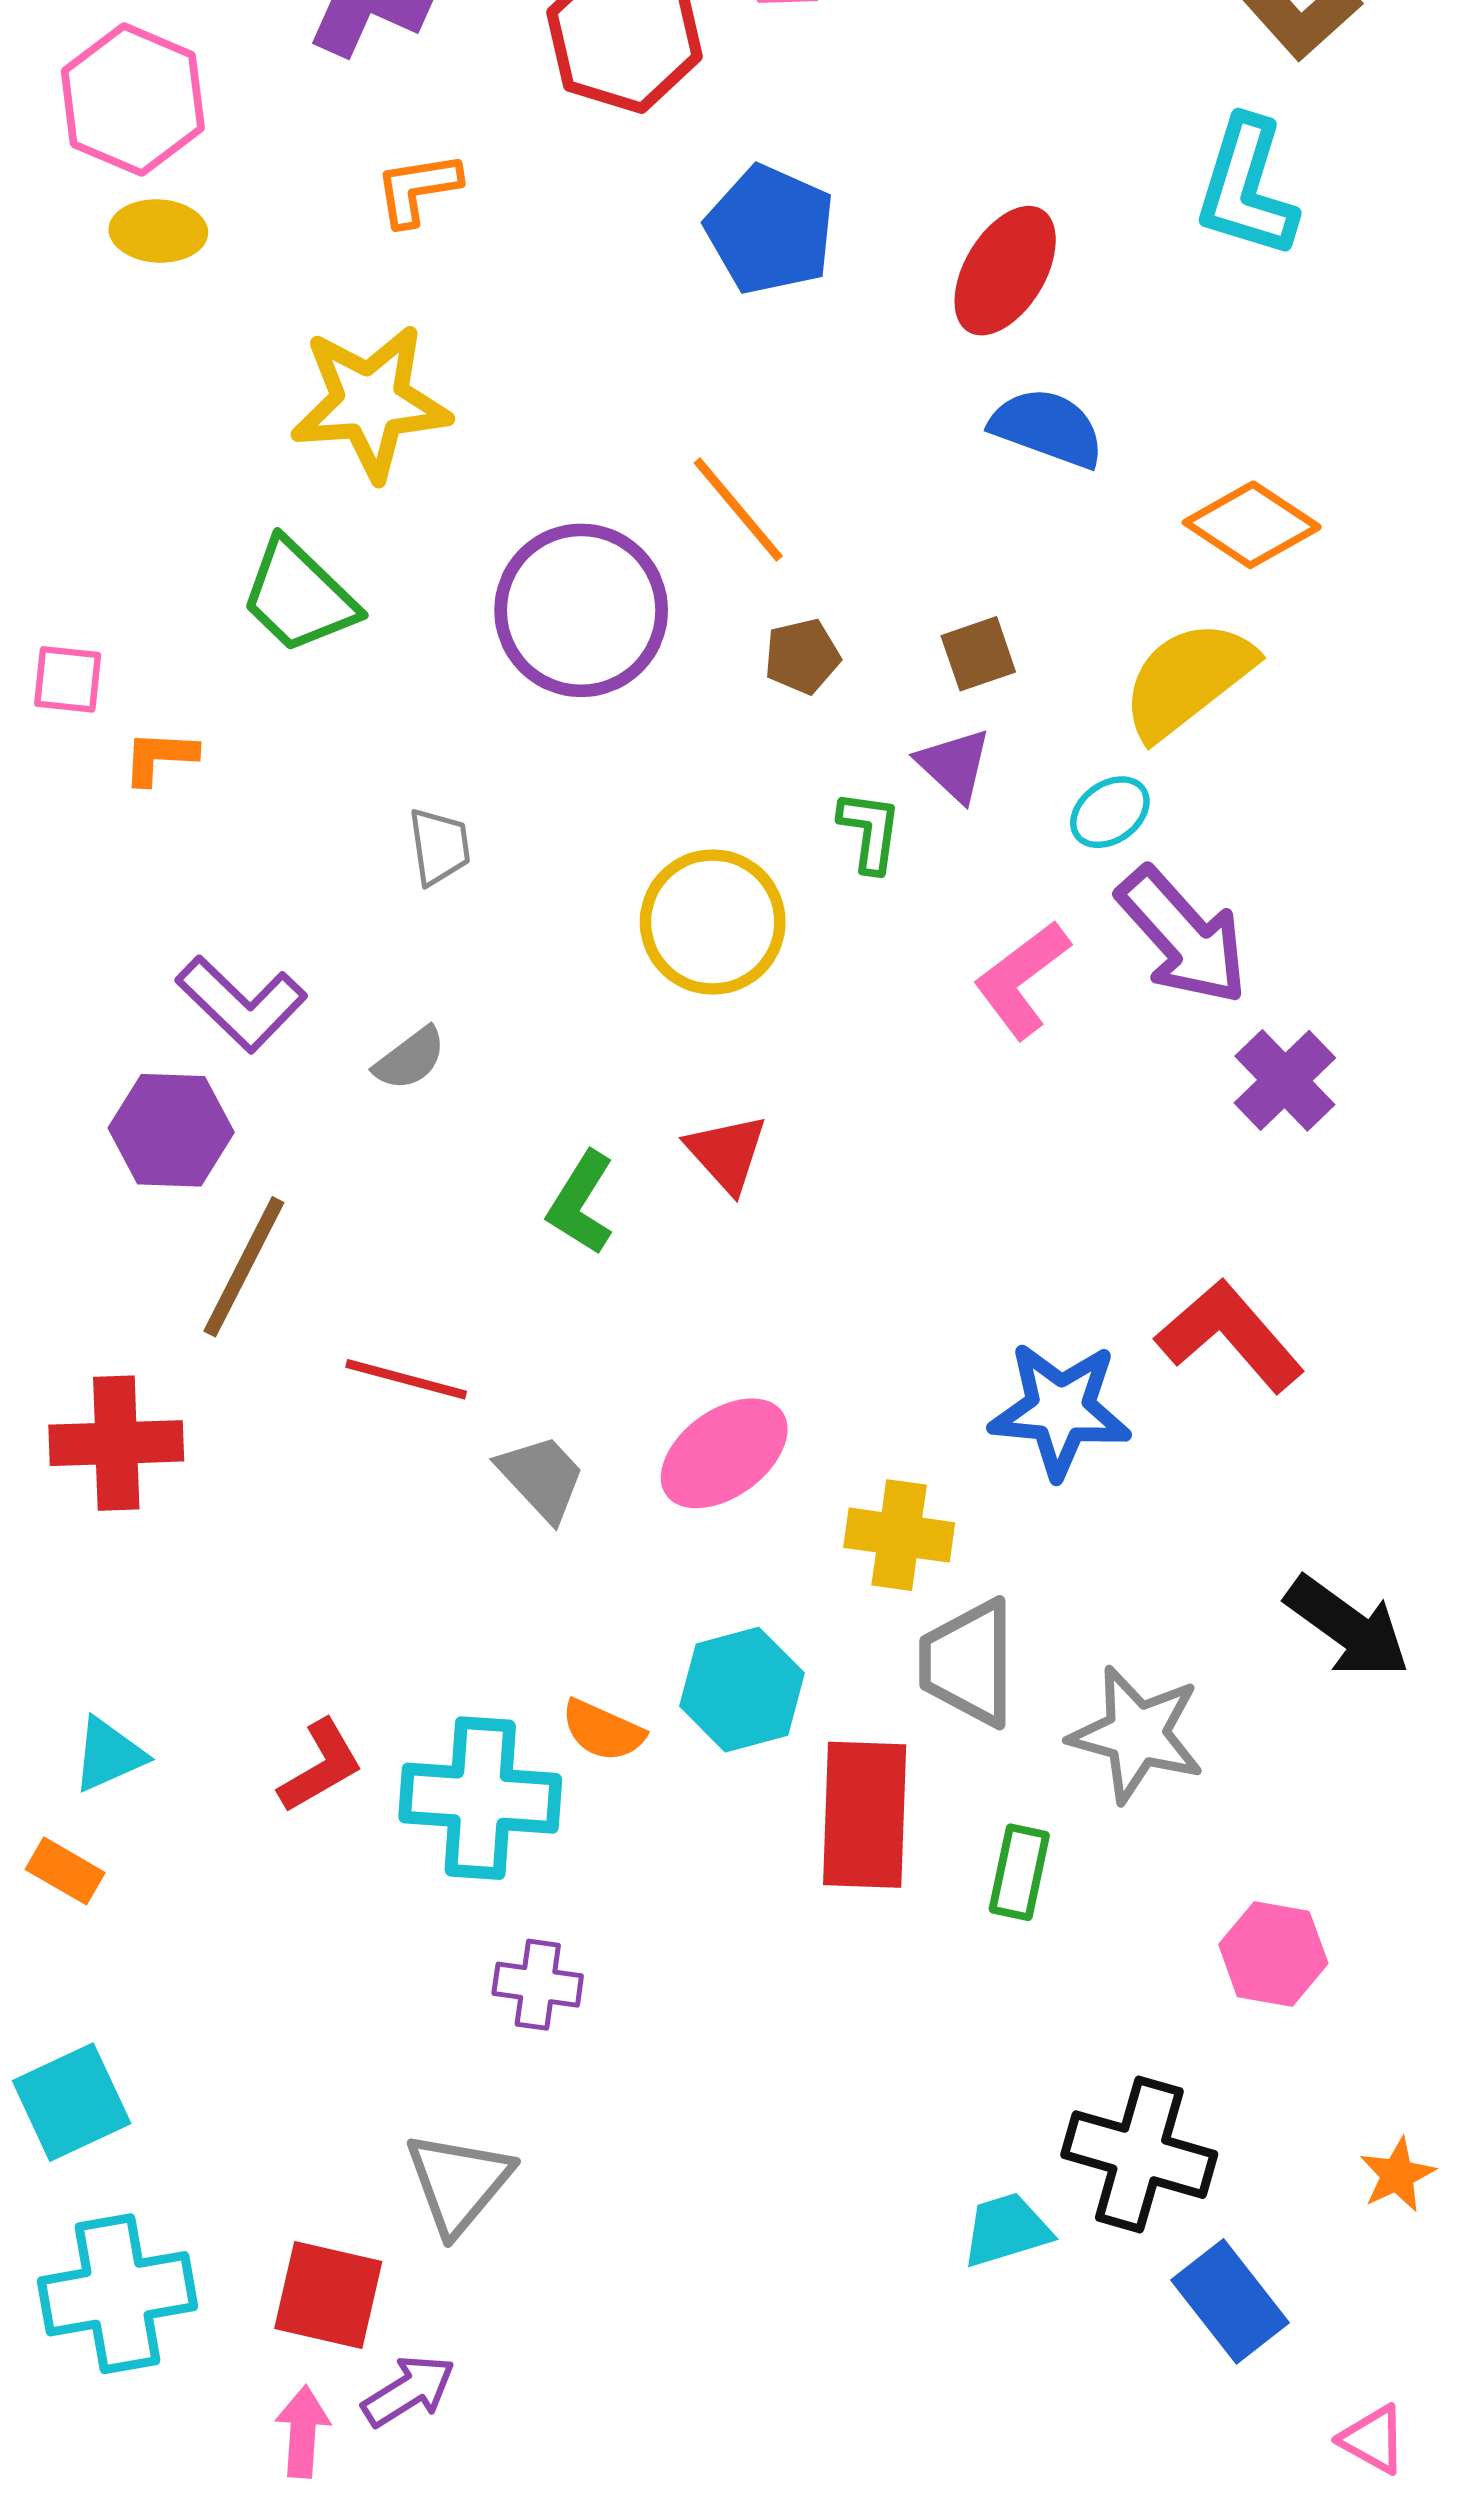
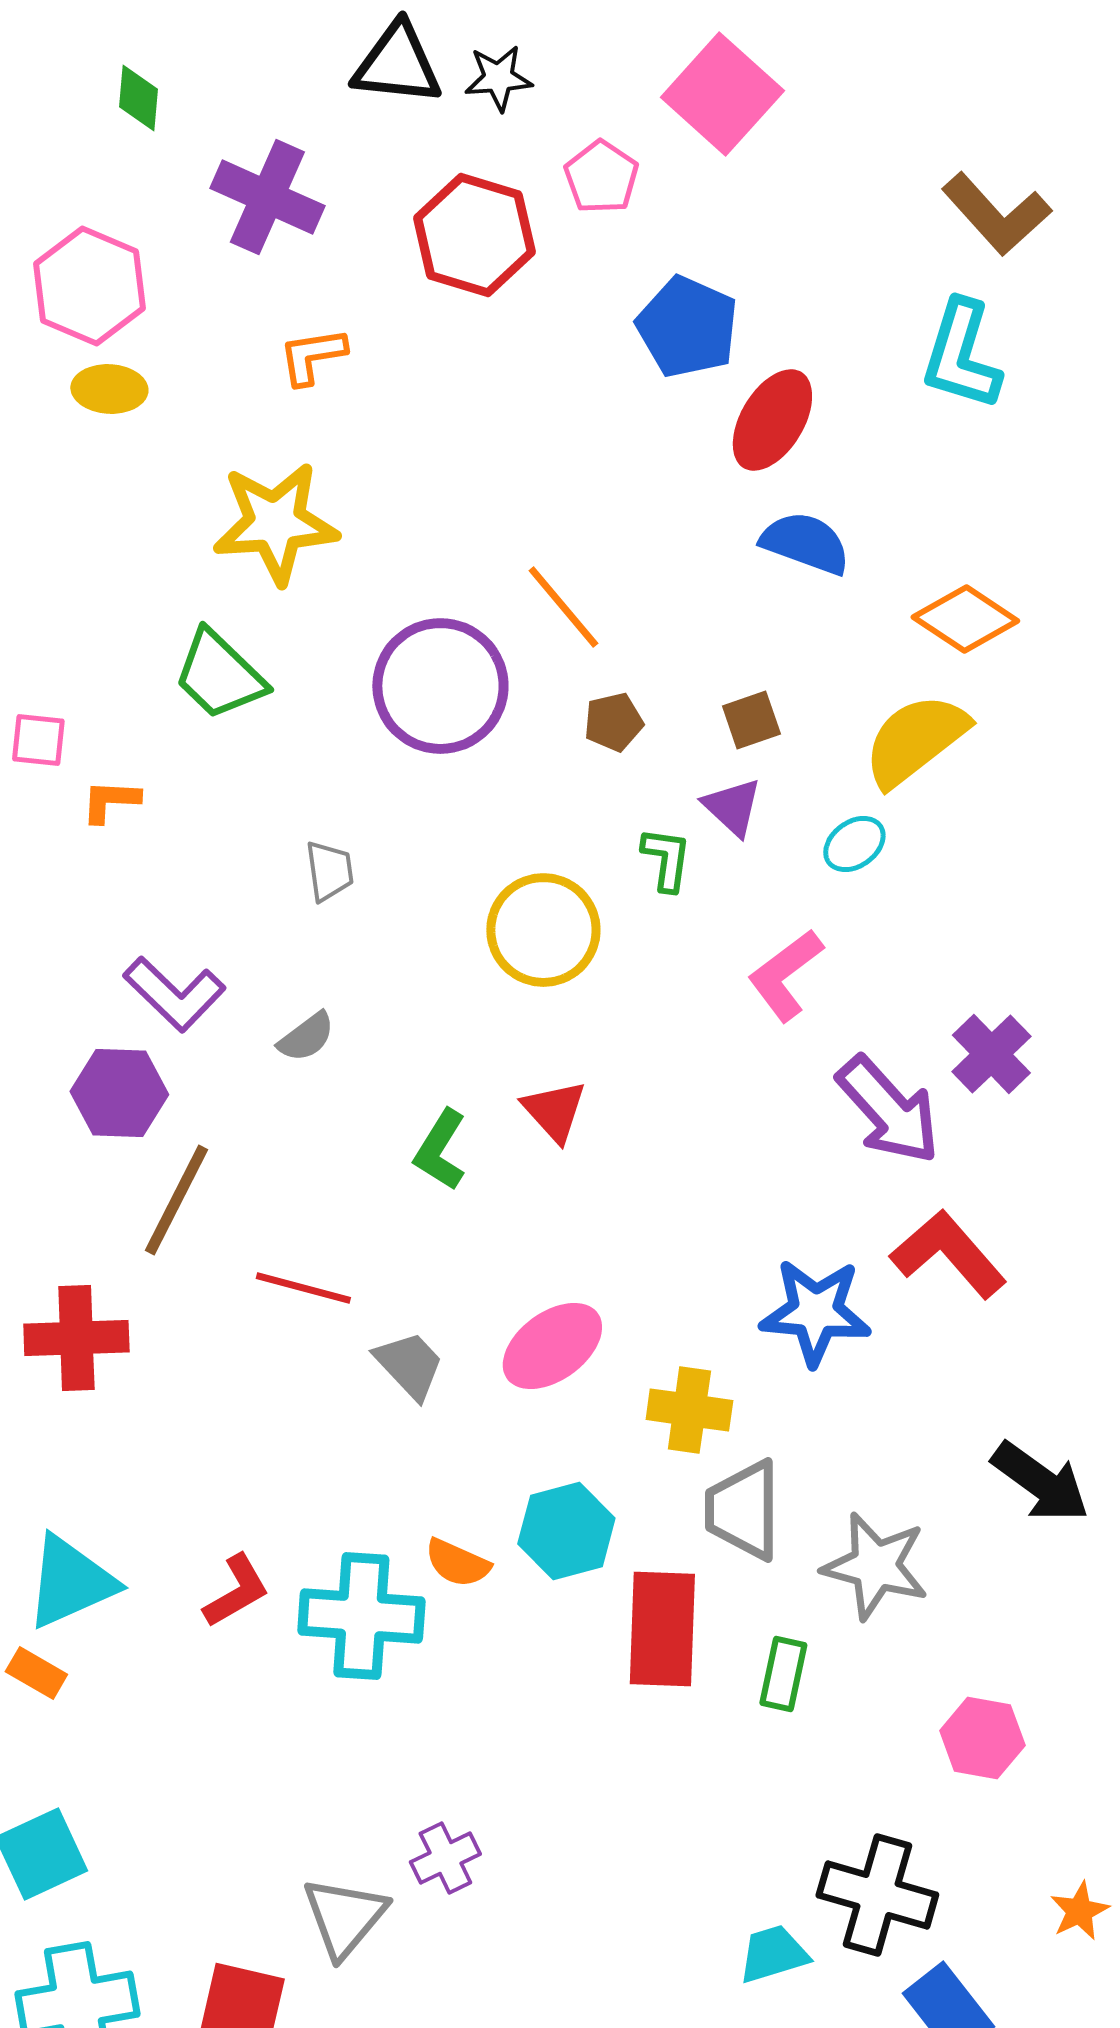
blue pentagon: (770, 230) -> (687, 327), moved
purple arrow: (1183, 936) -> (888, 1110), moved
cyan triangle: (109, 1755) -> (70, 1582), size x1.6
purple cross: (538, 1985) -> (445, 1858), moved, turned -34

